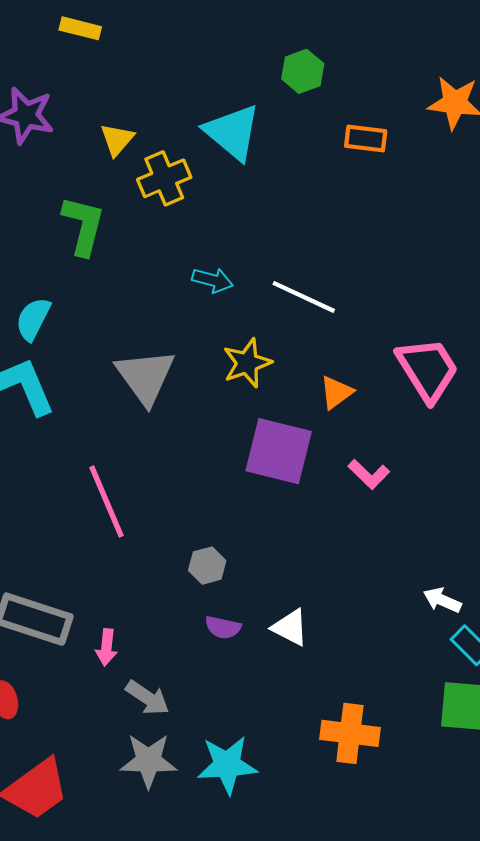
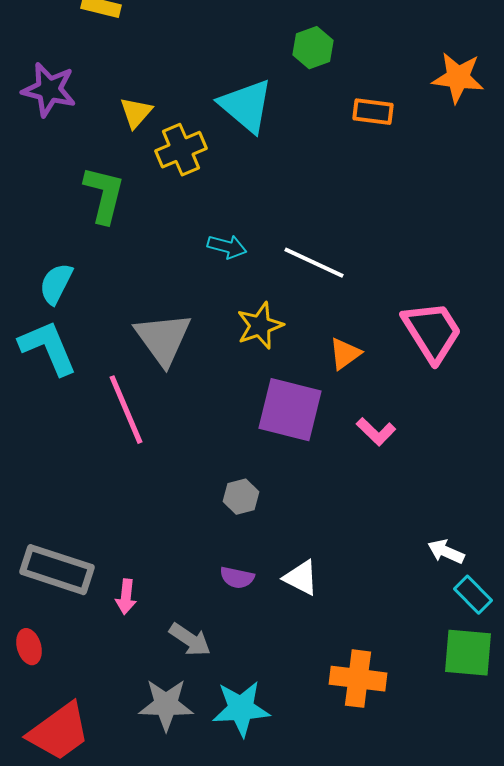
pink line: (107, 502) -> (126, 410), moved
gray hexagon: (207, 566) -> (241, 497), moved
gray arrow: (147, 698) -> (190, 640), moved

